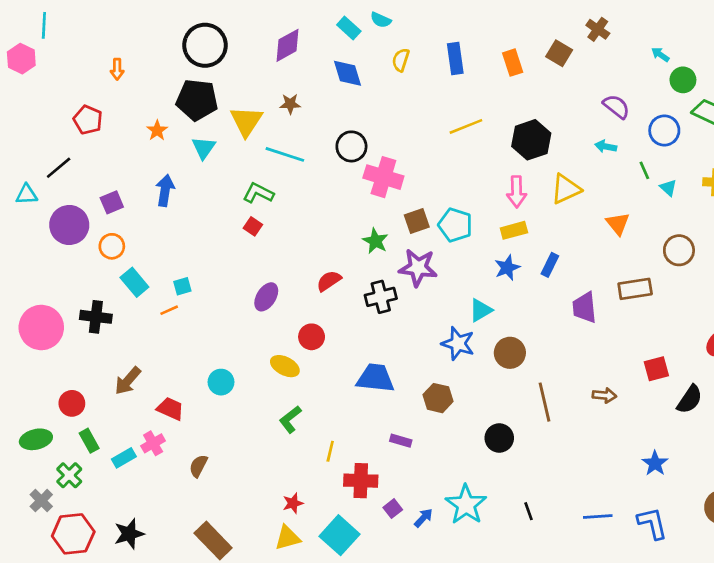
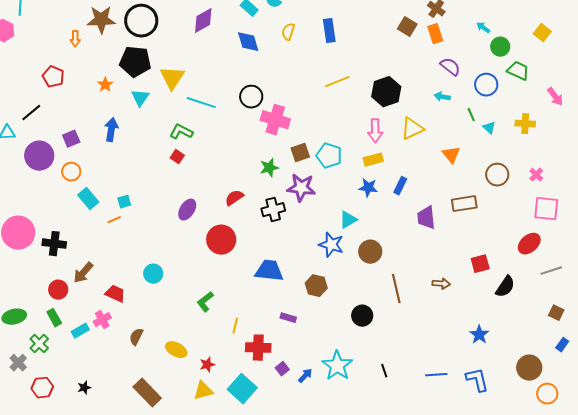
orange rectangle: (513, 63) -> (435, 34), moved
brown star: (290, 104) -> (101, 20), moved, size x1.8
green star: (375, 241) -> (269, 168), turned 30
blue star: (507, 268) -> (368, 188), turned 30
black cross: (96, 317) -> (54, 244), moved
red circle: (312, 337) -> (221, 240), size x1.5
yellow ellipse: (285, 366) -> (176, 350), moved
red circle: (72, 403) -> (58, 290), moved
red hexagon: (73, 534) -> (42, 388), size x0.7
black star: (129, 534) -> (84, 388), size x0.6

